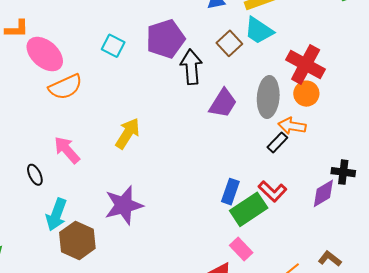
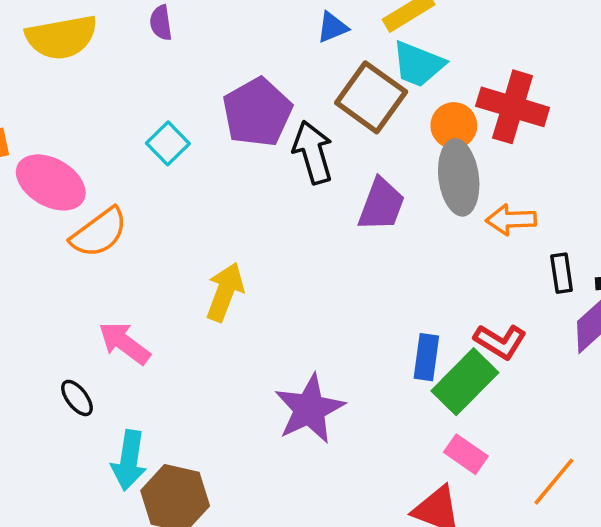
brown square: (229, 43) -> (371, 97), size x1.5
cyan square: (113, 46) -> (168, 143), turned 30
orange circle: (306, 94) -> (454, 126), moved
black rectangle: (277, 142) -> (562, 273), moved, turned -40
purple star: (124, 205) -> (309, 409), moved

